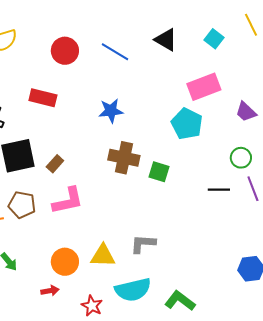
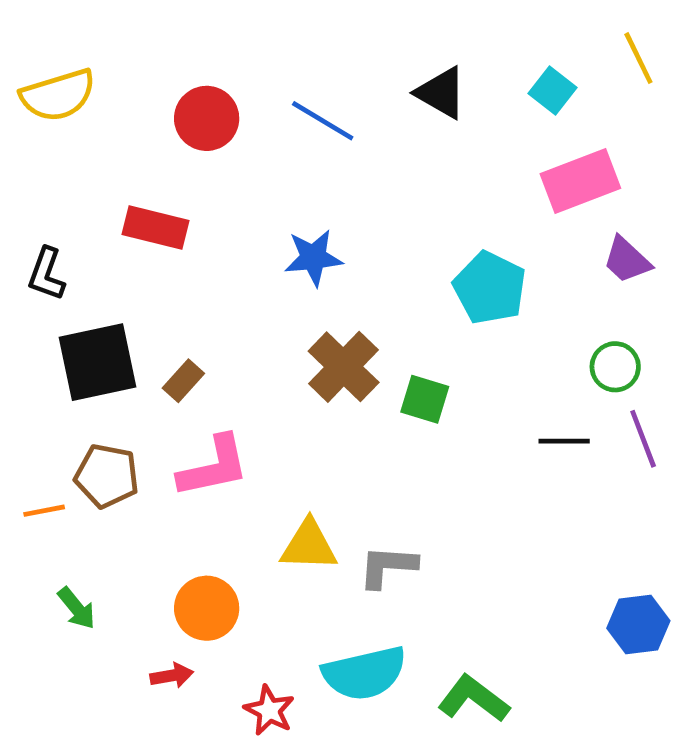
pink rectangle: (204, 87) -> (580, 181), moved
brown cross: (124, 158) -> (344, 367), turned 32
yellow triangle: (103, 256) -> (309, 546), moved

